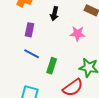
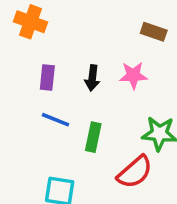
black arrow: (54, 14) -> (92, 78), moved

